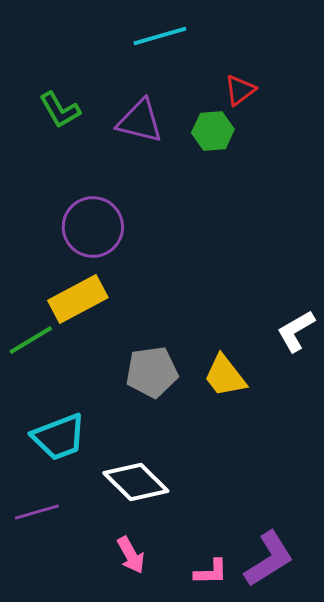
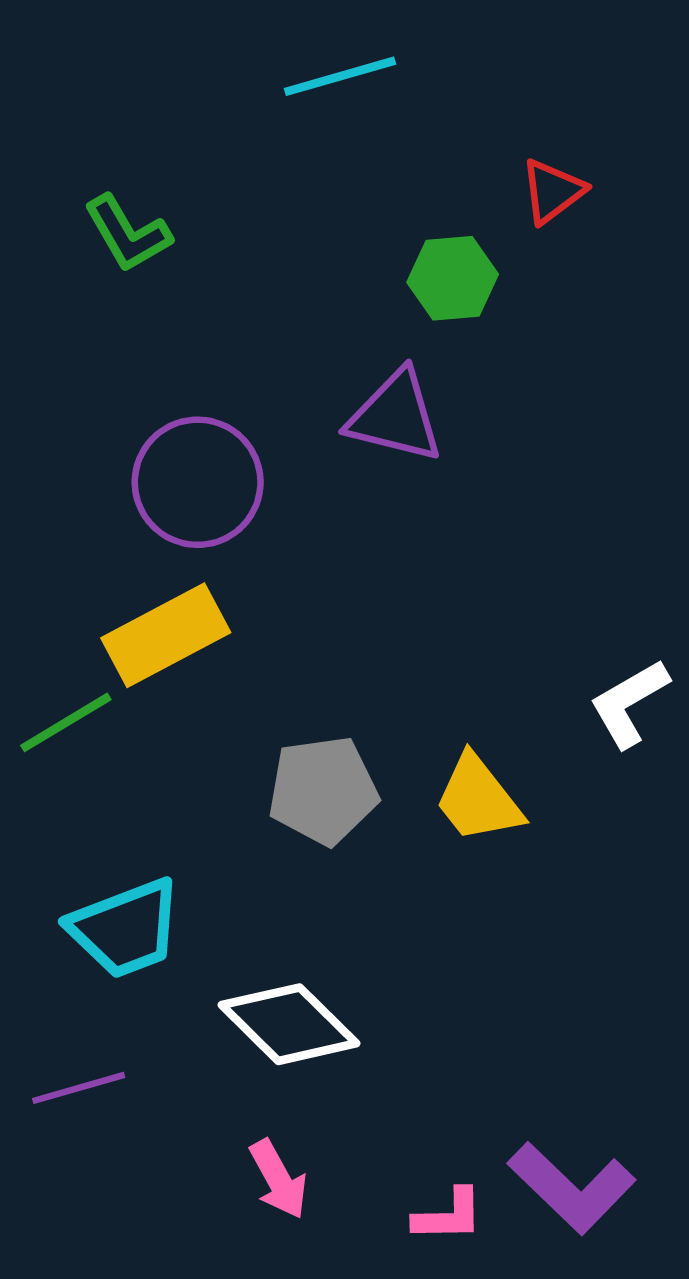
red triangle: (240, 90) -> (553, 191), moved
purple triangle: (140, 121) -> (395, 416), moved
purple L-shape: (269, 559) -> (572, 1188), turned 76

